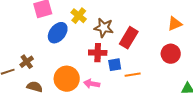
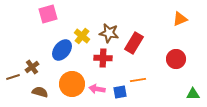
yellow cross: (79, 16) -> (82, 36), moved
orange triangle: (175, 24) -> (180, 19), moved
blue ellipse: (58, 33) -> (62, 50), moved
blue square: (115, 65) -> (120, 92), moved

